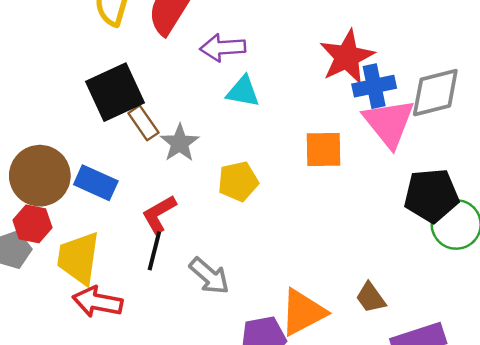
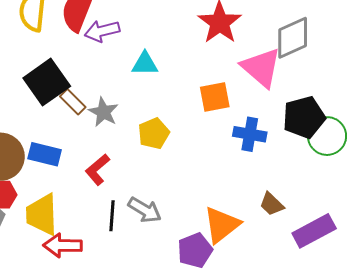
purple arrow: (223, 48) -> (102, 31), moved
blue cross: (374, 86) -> (250, 134), moved, turned 32
black line: (154, 251) -> (112, 216), moved

